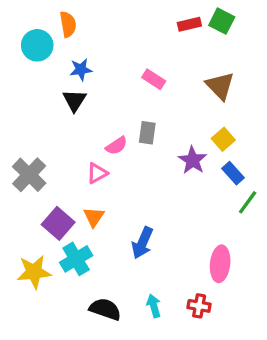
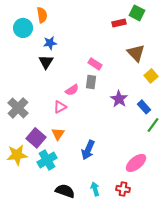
red rectangle: (189, 24) -> (119, 23), moved
pink rectangle: (154, 79) -> (95, 64), moved
yellow square: (223, 139) -> (151, 76), moved
pink ellipse: (220, 264) -> (136, 163), turned 45
yellow star: (34, 272) -> (17, 155), moved

